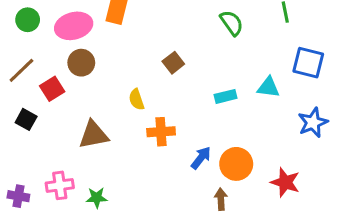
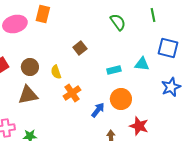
brown circle: (81, 63) -> (30, 67), moved
orange cross: (161, 132) -> (72, 93), turned -30
orange circle: (236, 164) -> (121, 99), moved
red star: (285, 182) -> (139, 126), moved

